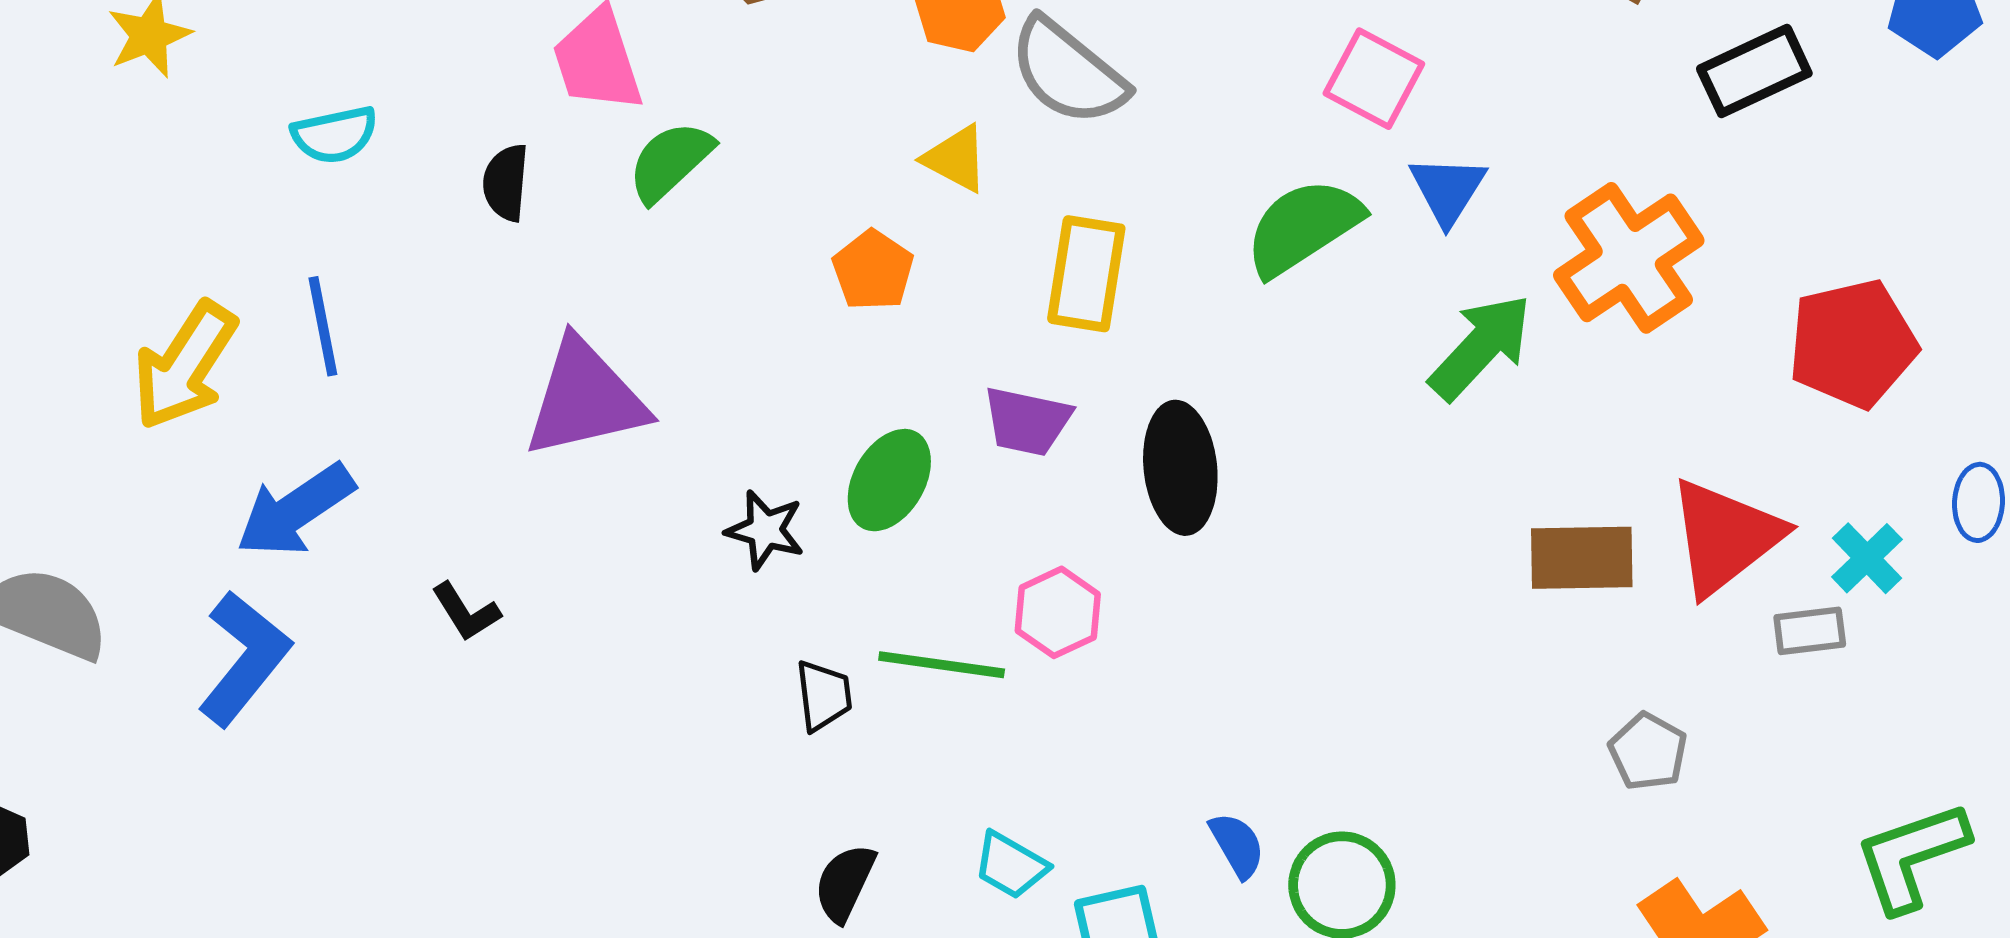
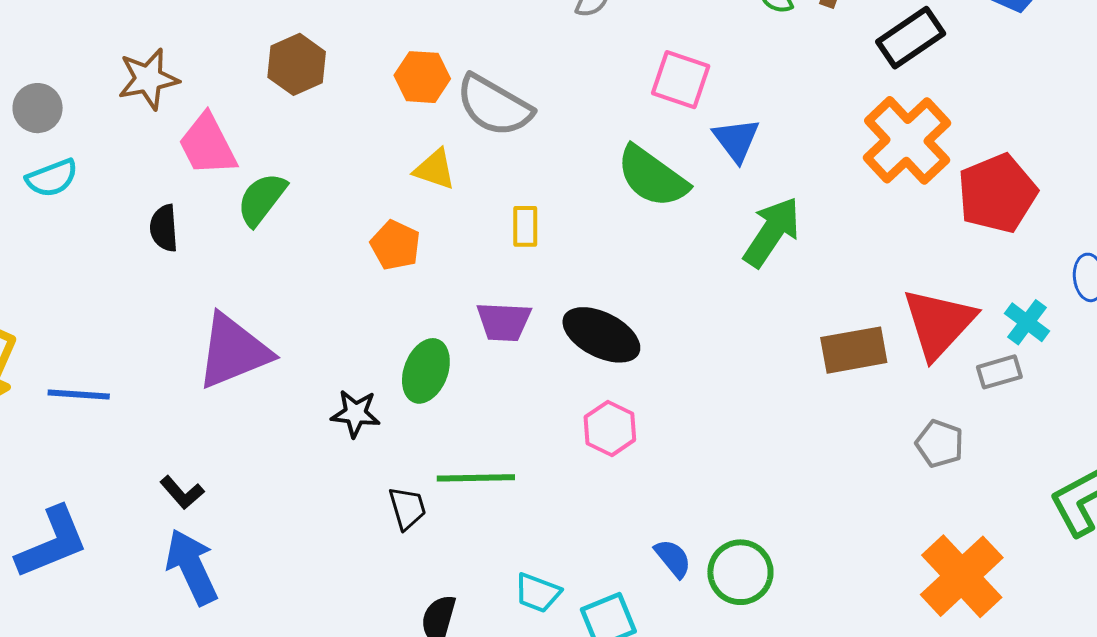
cyan semicircle: (335, 135) -> (52, 178), moved
green semicircle: (1303, 227) -> (652, 177), turned -102
orange cross: (1629, 258) -> (907, 140), moved
yellow rectangle: (1086, 274) -> (525, 226), size x0.6
blue line: (323, 326) -> (79, 394), moved, turned -66
black ellipse: (1180, 468) -> (601, 335), turned -48
blue arrow: (295, 510) -> (192, 567), moved, turned 108
pink hexagon: (1058, 612) -> (610, 428), moved
blue L-shape: (244, 658) -> (52, 543), turned 38
gray pentagon: (1648, 752) -> (940, 444), moved

